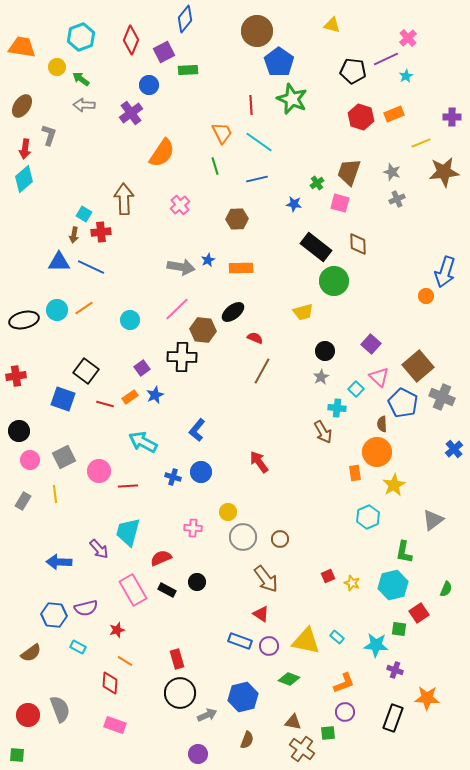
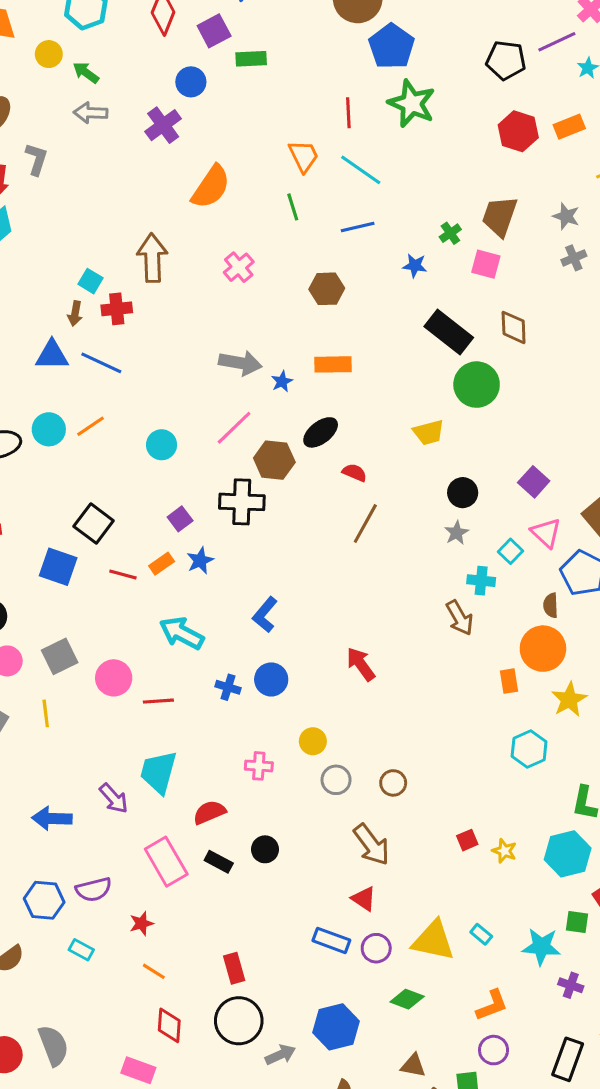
blue star: (208, 260) -> (282, 381), moved
gray circle: (243, 537) -> (336, 780), size x0.7
red diamond: (110, 683) -> (169, 1025), moved

